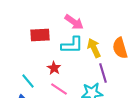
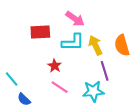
cyan line: (28, 81) -> (12, 79), moved

